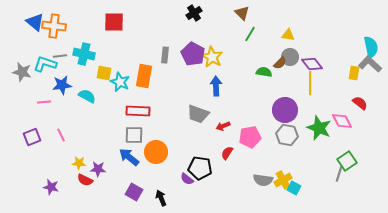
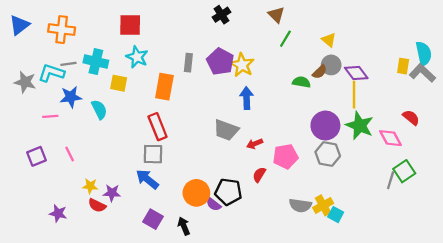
blue triangle: (35, 22) -> (19, 25), moved, turned 42
yellow triangle: (288, 35) -> (329, 40), turned 32
yellow rectangle: (354, 73) -> (403, 66), moved
cyan star: (120, 82) -> (137, 57), moved
cyan semicircle: (87, 96) -> (99, 110), turned 36
red rectangle: (138, 111) -> (158, 127), turned 65
green star: (319, 128) -> (360, 125), moved
orange circle: (156, 152) -> (196, 193), moved
green square: (347, 161) -> (404, 171), moved
gray line: (339, 174) -> (391, 180), moved

